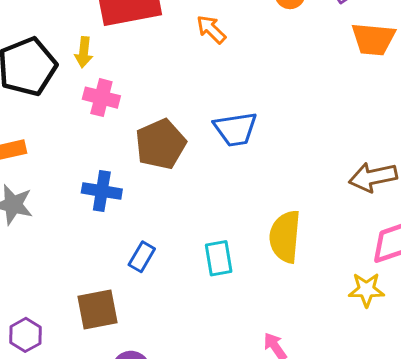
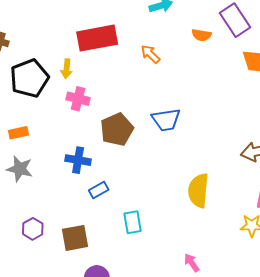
blue rectangle: (142, 257) -> (99, 190), moved, turned 30
cyan rectangle: (219, 258) -> (133, 222), moved
purple hexagon: (26, 335) -> (33, 229), moved

